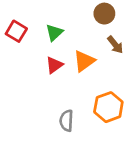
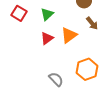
gray semicircle: (66, 121) -> (56, 79), turned 133

